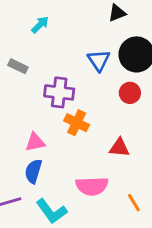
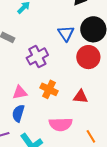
purple cross: (59, 92) -> (37, 56), turned -35
red circle: (130, 93) -> (88, 57), size x1.5
orange cross: (77, 123) -> (49, 89), moved

